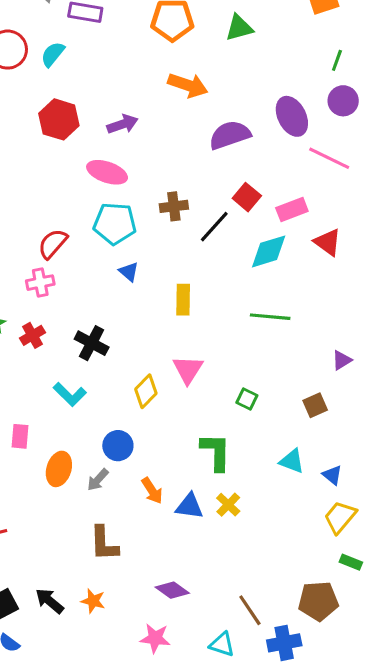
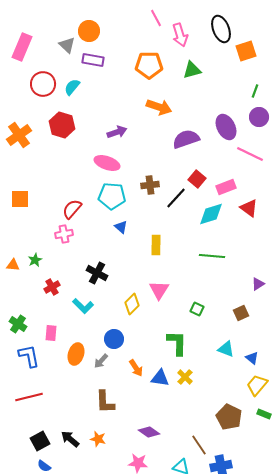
red hexagon: (59, 119) -> (62, 125), moved
red cross: (32, 335) -> (52, 287), moved
brown pentagon: (318, 601) -> (229, 417), moved, turned 30

